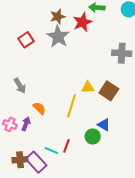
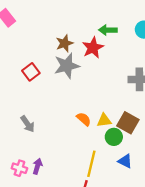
gray star: (58, 37) -> (67, 66), turned 30
yellow line: (71, 106) -> (91, 164), moved
orange semicircle: (39, 108) -> (84, 119), moved
green circle: (93, 136) -> (114, 137), moved

